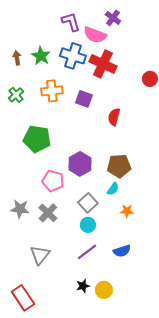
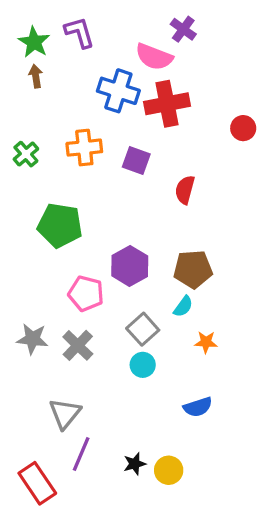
purple L-shape: (71, 22) -> (79, 32), moved
green star: (41, 56) -> (34, 42), moved
brown arrow: (17, 58) -> (36, 76), moved
red cross: (103, 64) -> (167, 104), turned -36
purple line: (87, 252) -> (81, 454), moved, turned -30

